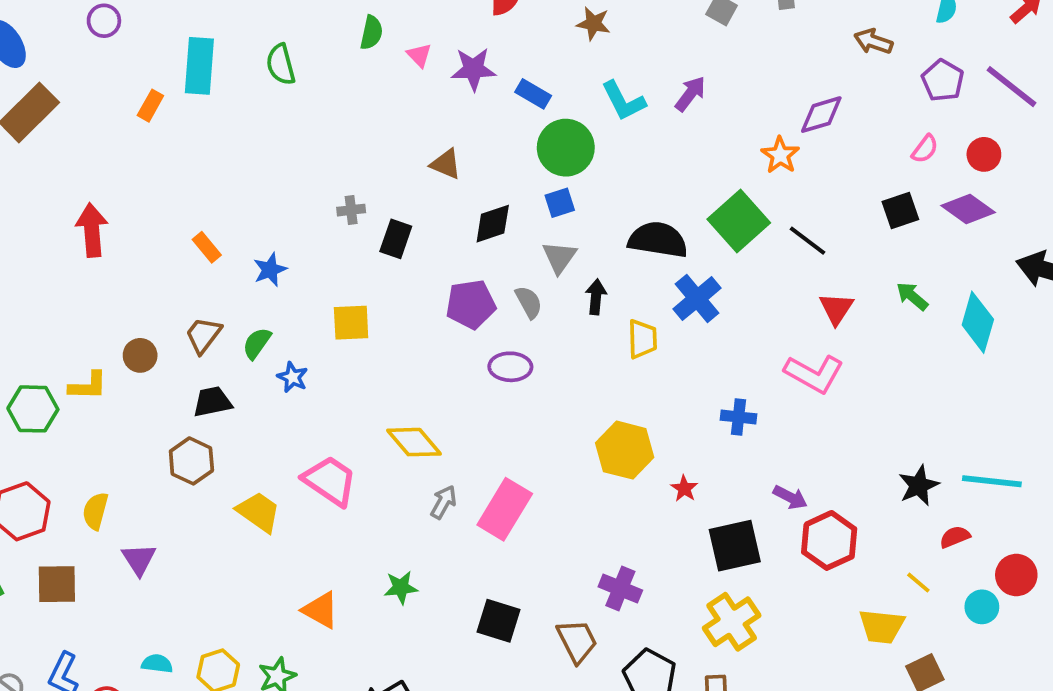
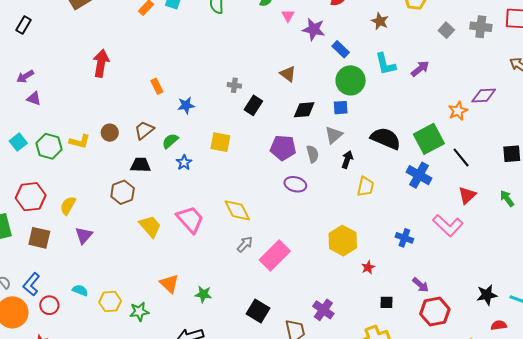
blue cross: (697, 299) -> (419, 175), moved, turned -35
black square: (735, 546) -> (386, 302), size x0.5
green star: (401, 587) -> (203, 294), moved

